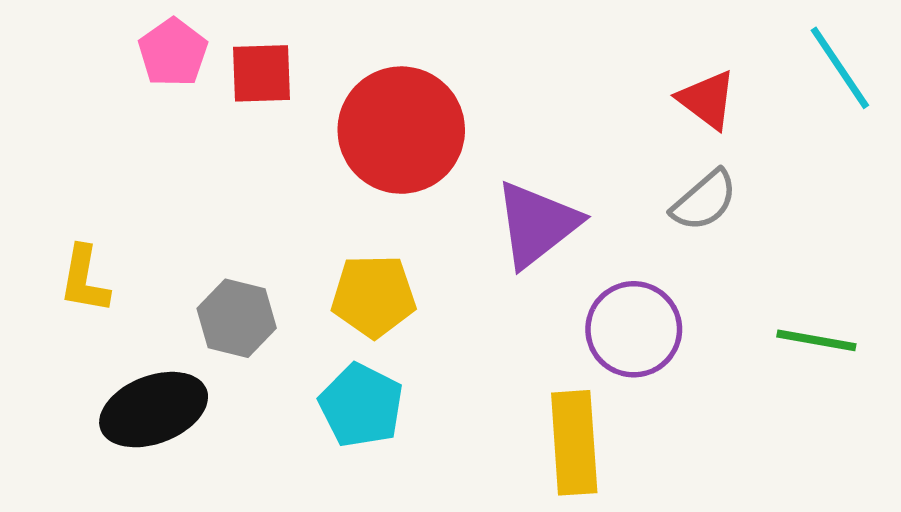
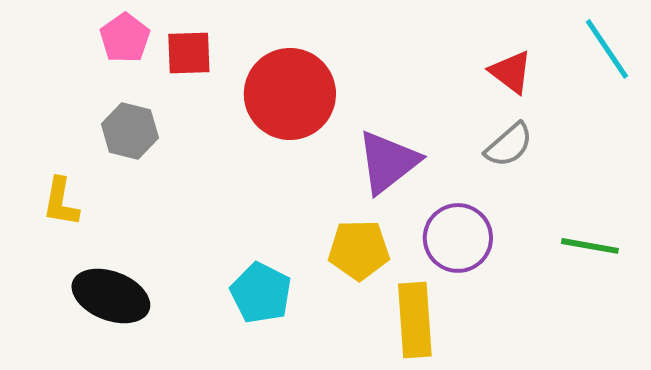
yellow pentagon: (374, 296) -> (359, 250), moved
gray hexagon: (237, 318) -> (130, 131), moved
black ellipse: (154, 410) -> (111, 296), turned 42

